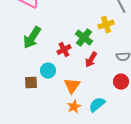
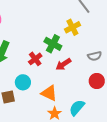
red arrow: (91, 60) -> (63, 64), turned 35
orange triangle: (72, 86) -> (49, 93), turned -30

